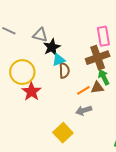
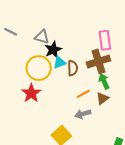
brown semicircle: (64, 71) -> (73, 68), moved
yellow circle: (22, 72) -> (39, 68), moved
brown triangle: (97, 88) -> (102, 98), moved, turned -32

